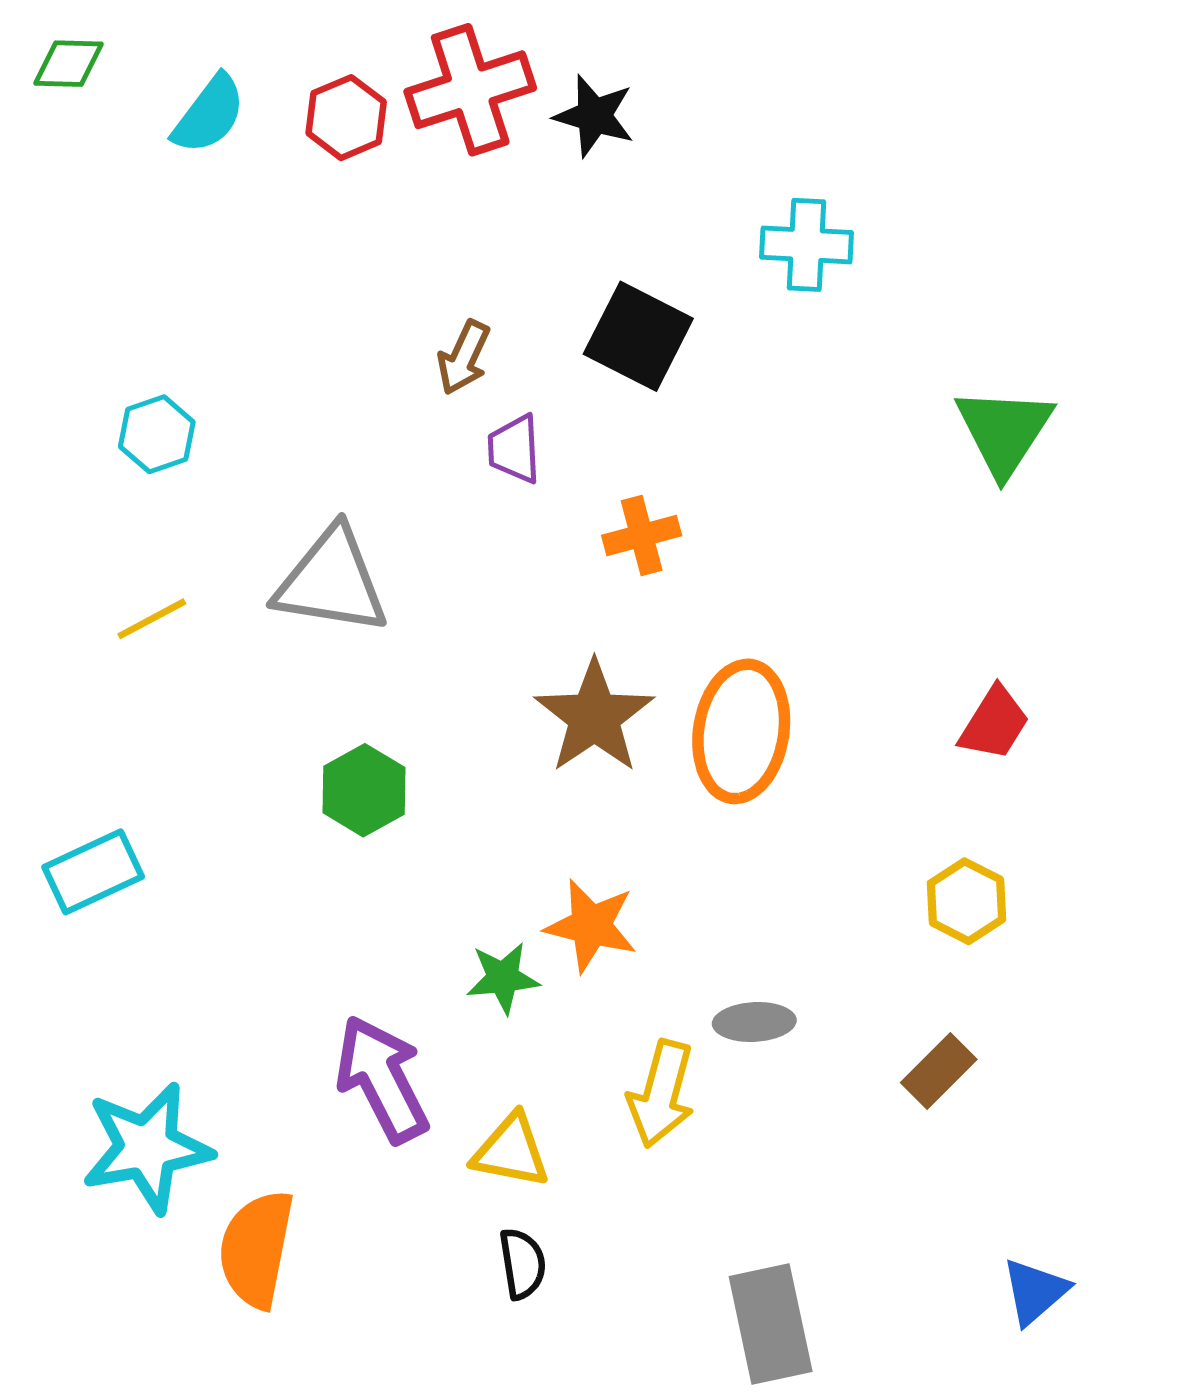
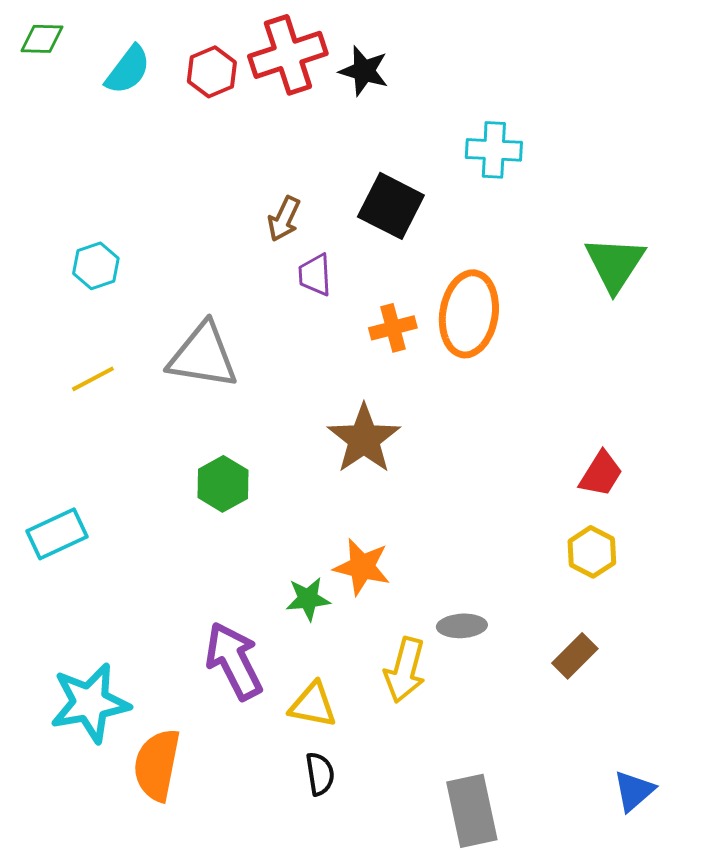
red trapezoid: (994, 723) -> (601, 474), moved
orange ellipse: (741, 731) -> (469, 314), moved

